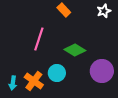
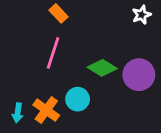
orange rectangle: (64, 10) -> (59, 13), moved
purple circle: (102, 71) -> (139, 75), moved

